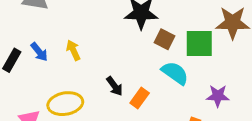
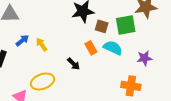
blue arrow: (39, 52) -> (22, 40), moved, turned -80
orange rectangle: (140, 98) -> (91, 48), moved, turned -56

